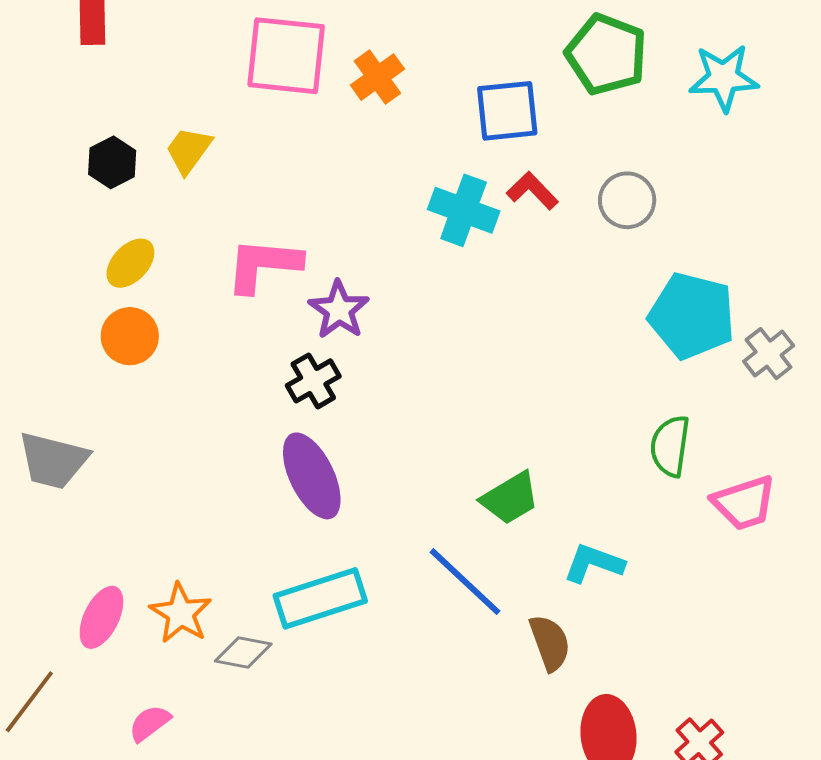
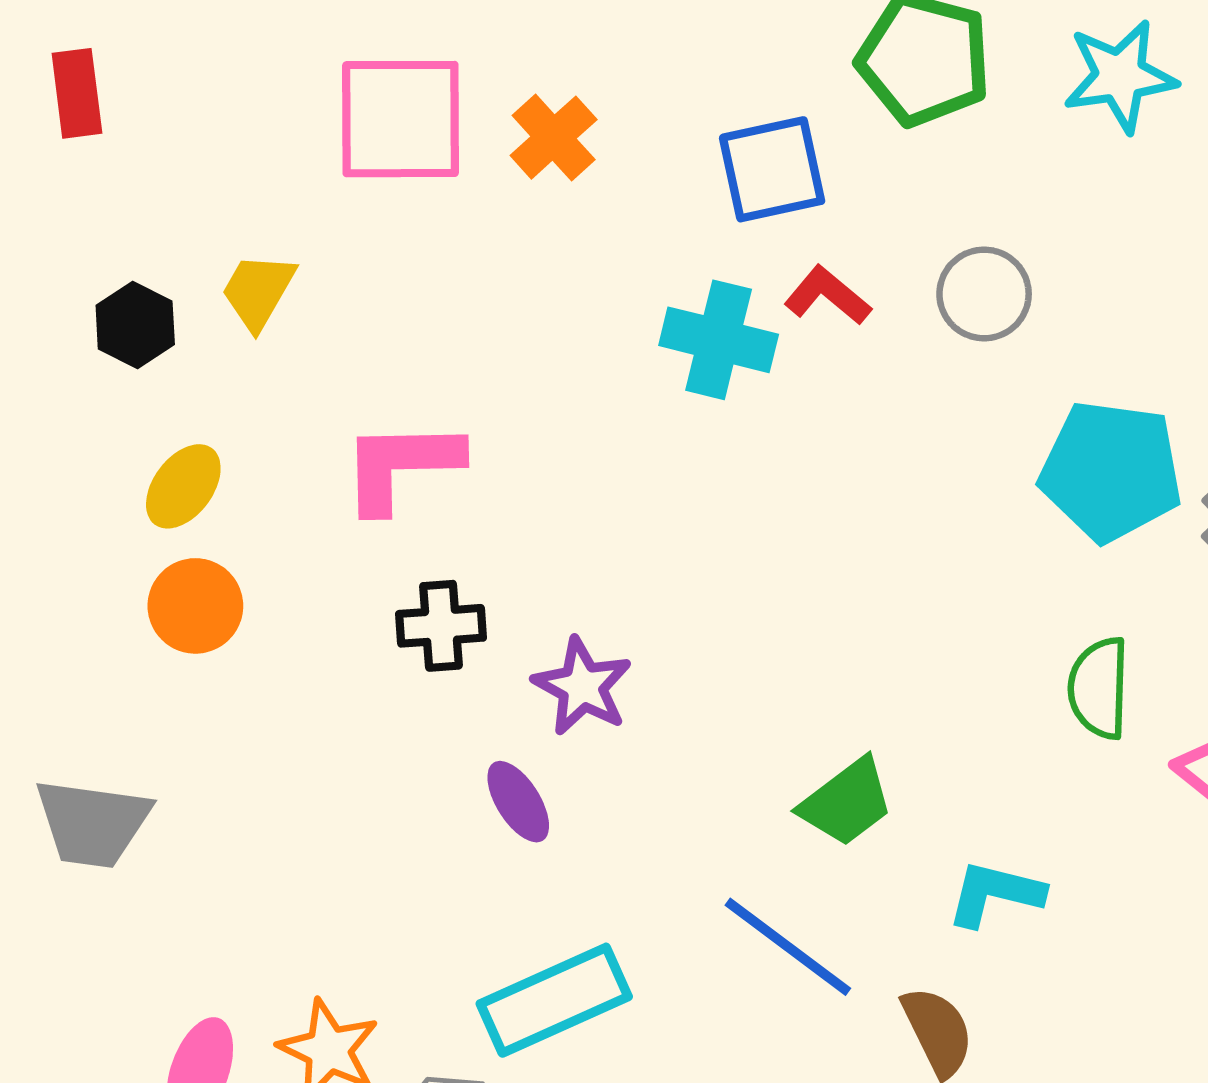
purple star: (339, 310) -> (582, 686), moved
black cross: (313, 381) -> (441, 626), moved, turned 32
purple ellipse: (312, 476) -> (518, 802), size x0.6

